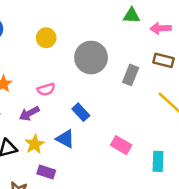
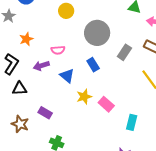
blue rectangle: (81, 112) -> (93, 65), moved
blue triangle: (65, 139) -> (67, 76), moved
yellow star: (35, 144) -> (84, 97), moved

